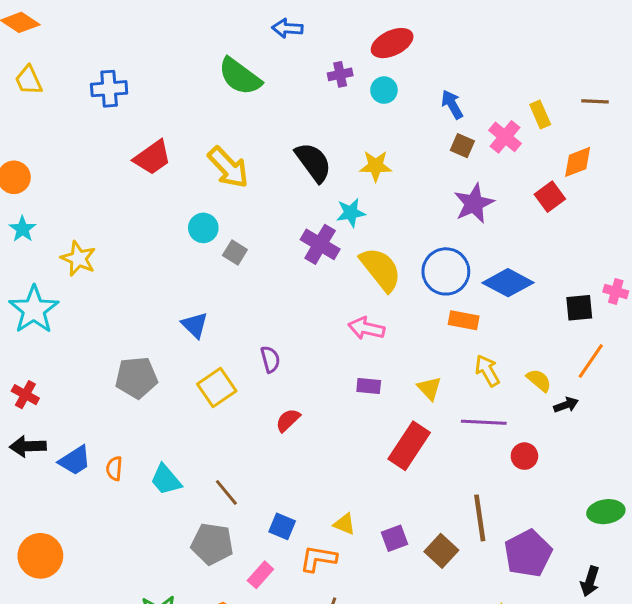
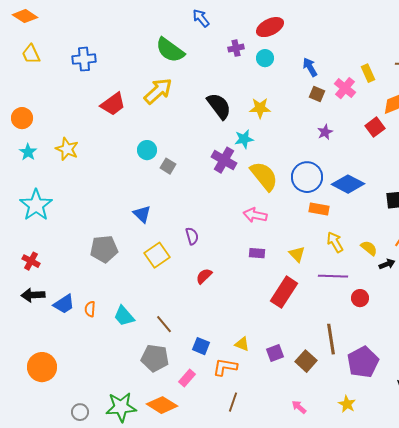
blue arrow: (287, 28) -> (201, 18), turned 48
yellow arrow: (228, 167) -> (158, 91), moved, turned -88
purple star: (474, 203) -> (325, 132), size x0.6
yellow star: (78, 258) -> (67, 149), moved

